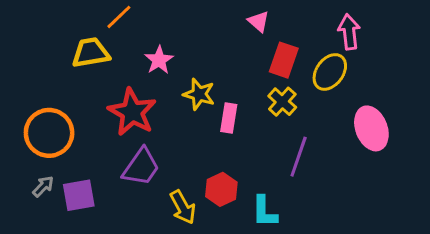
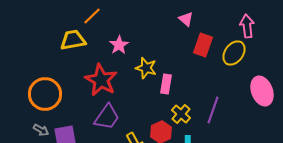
yellow cross: (282, 102) -> (181, 114), moved
gray arrow: (43, 186) -> (41, 130), turned 77

